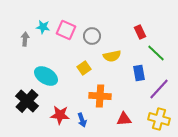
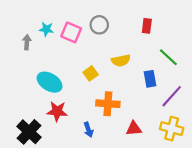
red rectangle: (140, 32) -> (147, 26), moved, turned 32
gray circle: (92, 36) -> (99, 25), moved
black cross: (27, 101) -> (29, 132), moved
red star: (60, 115) -> (57, 111), moved

